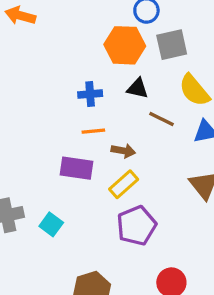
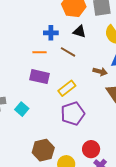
brown line: (161, 119) -> (68, 52), moved
orange line: (93, 131) -> (39, 52), moved
brown arrow: (123, 151) -> (100, 72), moved

